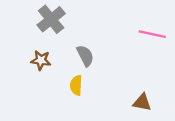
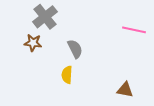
brown star: (41, 60) -> (33, 43), moved

